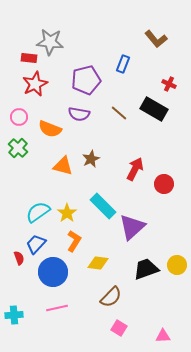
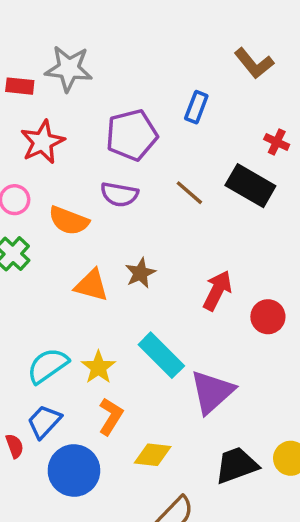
red rectangle: (29, 58) -> (20, 86), moved

